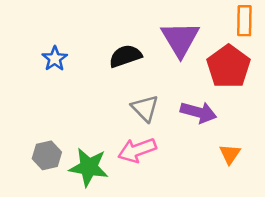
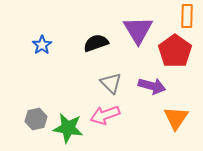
orange triangle: (230, 154) -> (176, 118), size x1.5

